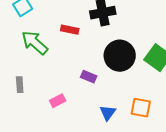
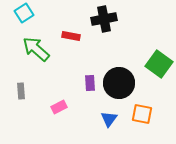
black circle: (120, 56) -> (119, 83), moved
purple rectangle: (89, 77) -> (90, 83), turned 63

